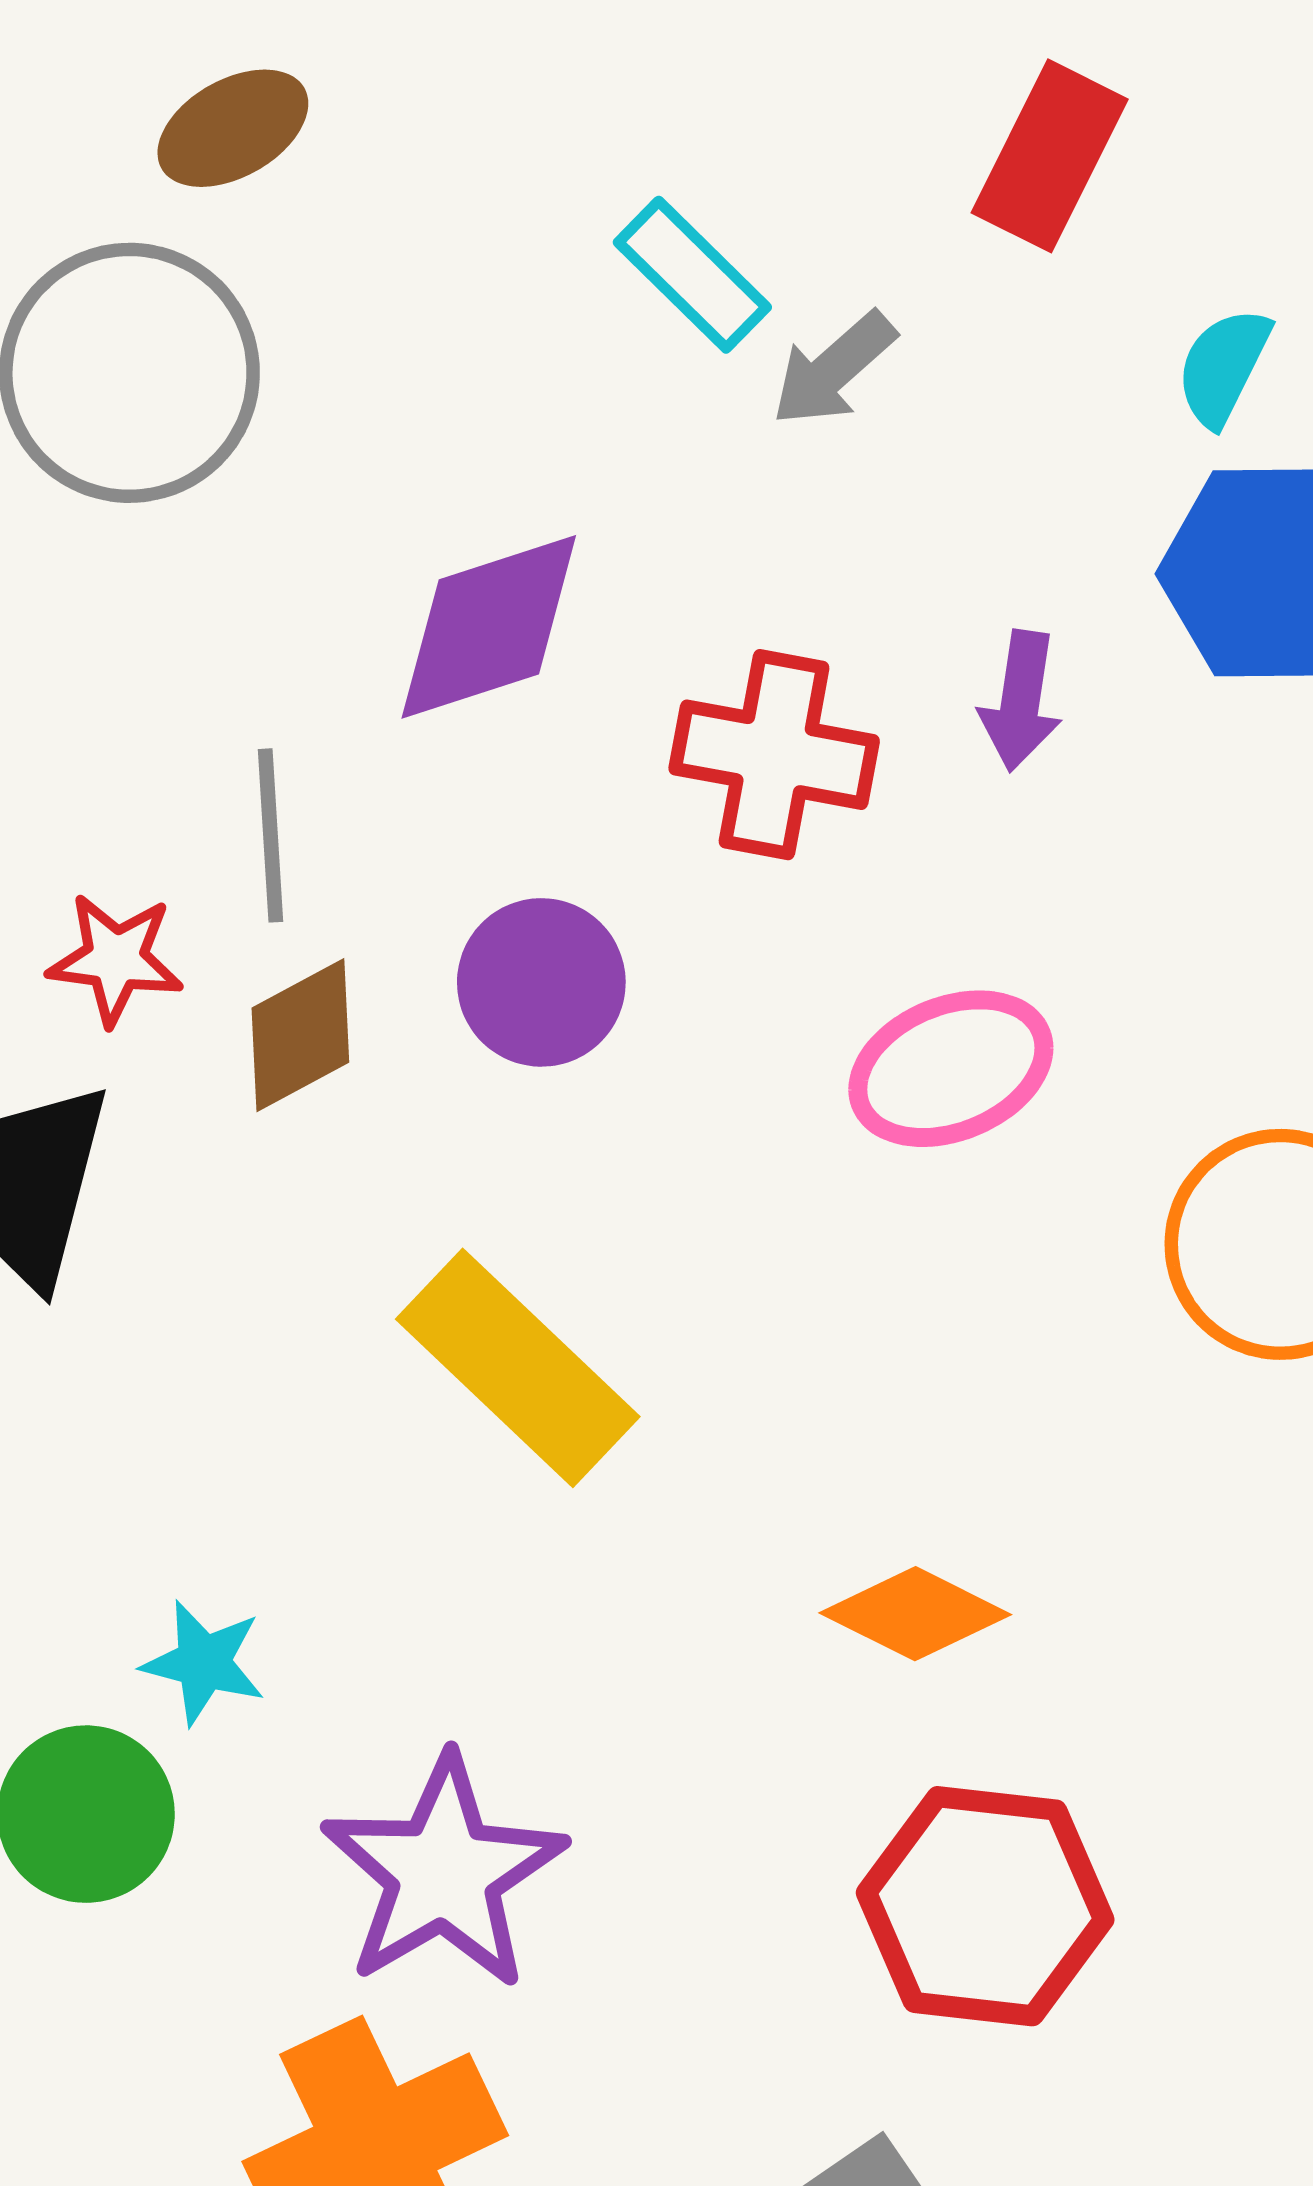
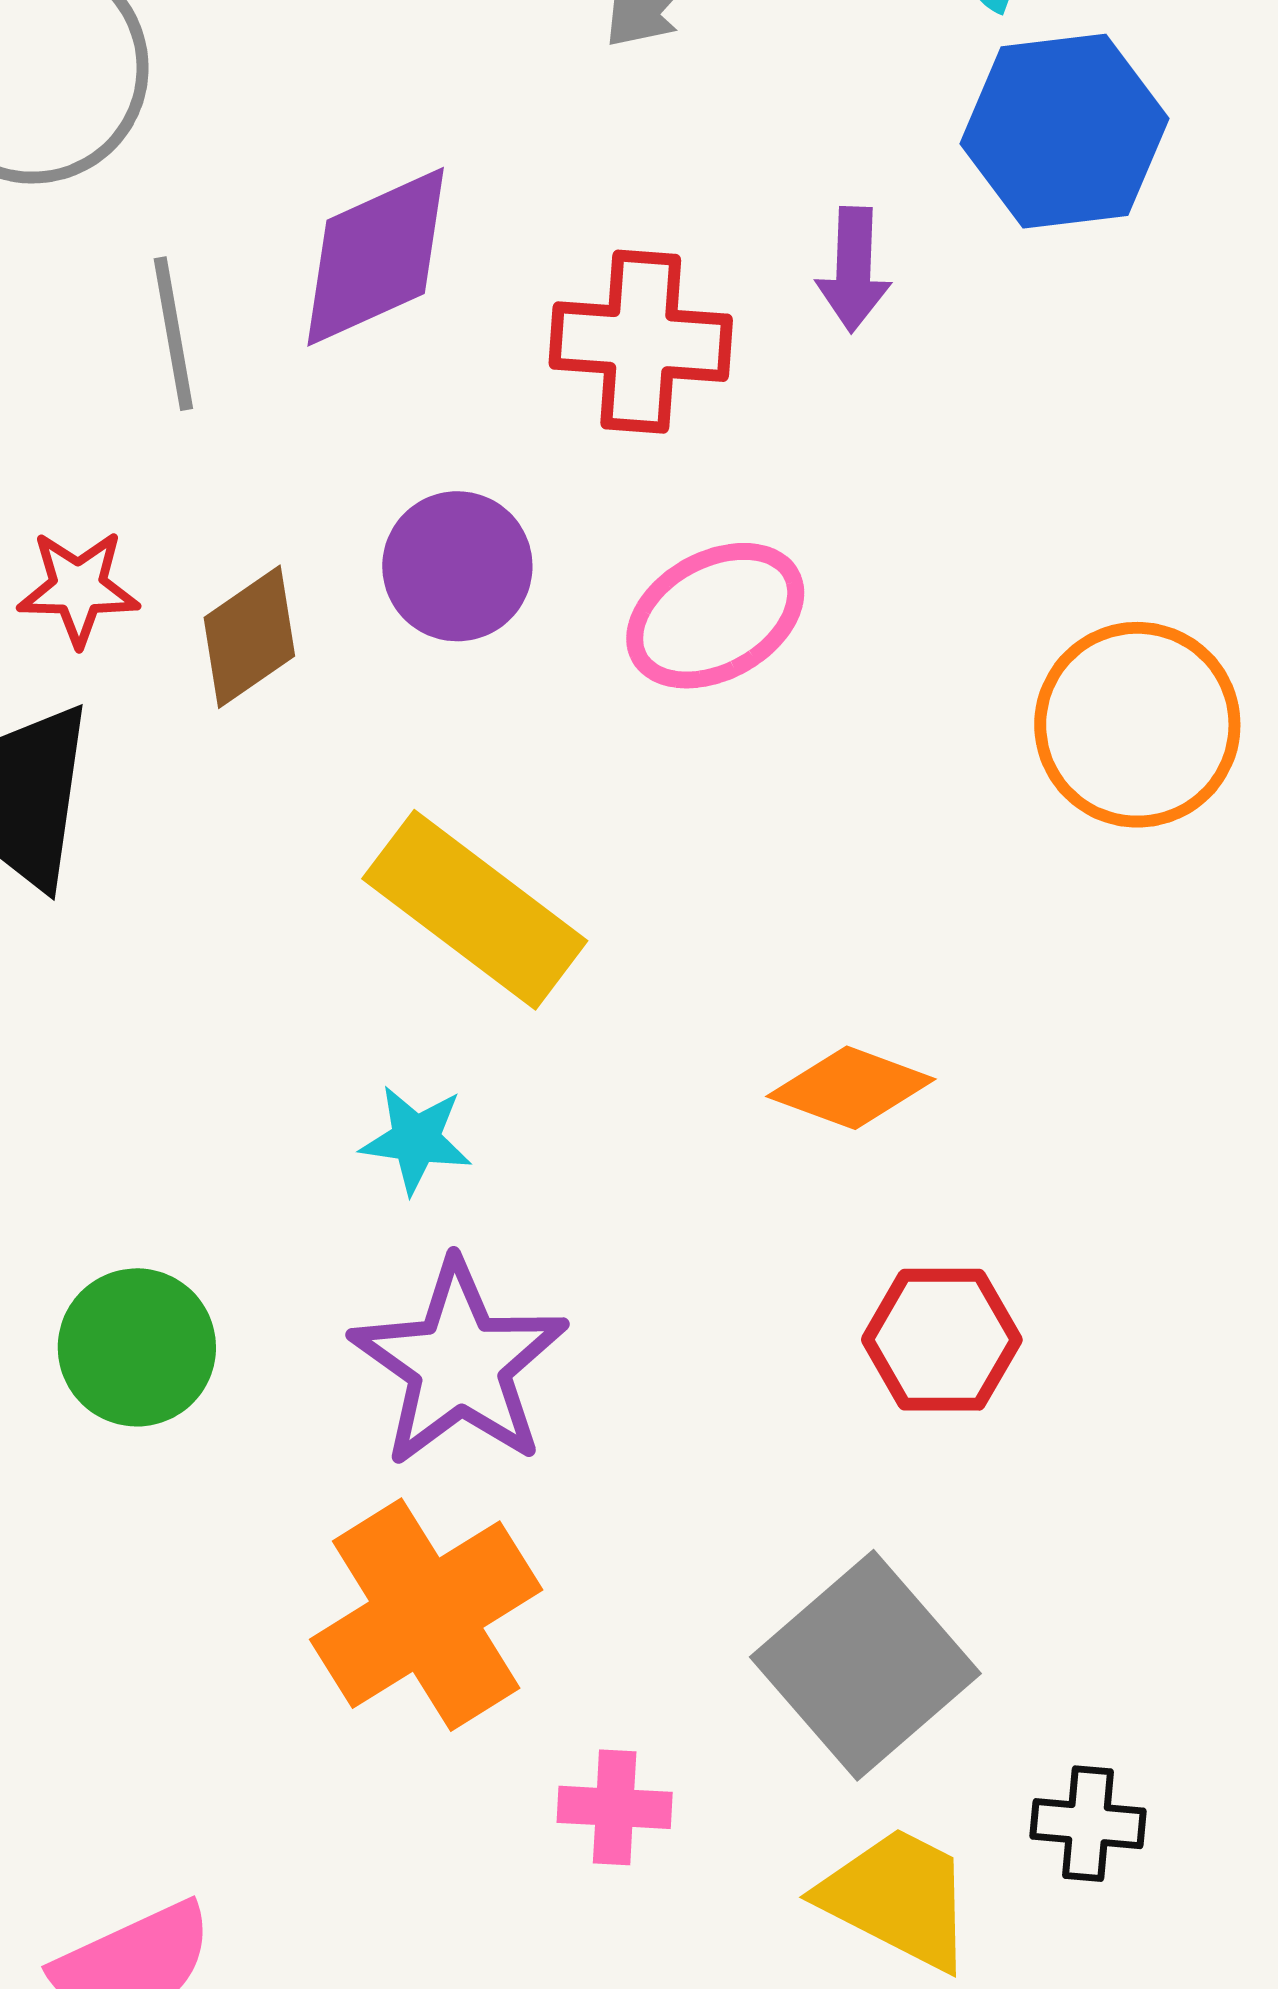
gray line: (271, 835) -> (173, 334), moved
pink ellipse: (951, 1069) -> (715, 616), moved
cyan star: (204, 1663) -> (416, 1139), moved
red hexagon: (985, 1906) -> (942, 1340), size x0.7

